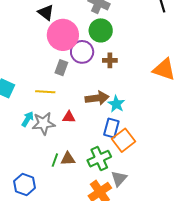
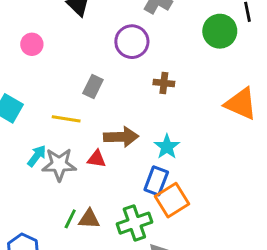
green circle: (101, 30) -> (220, 31), moved
pink circle: (63, 35) -> (32, 44), moved, size x0.5
purple circle: (82, 52) -> (132, 42), moved
brown arrow: (97, 98) -> (121, 137), moved

